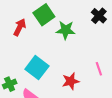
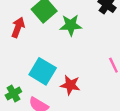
red star: (71, 81) -> (70, 85), moved, turned 30

